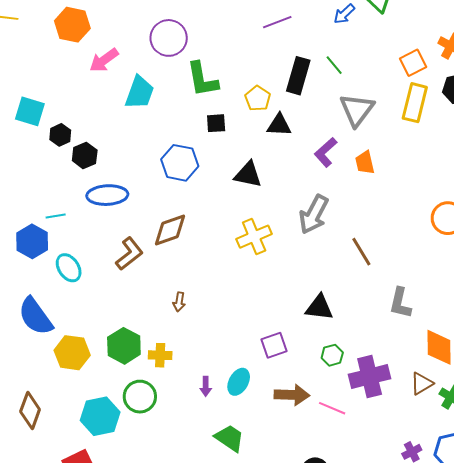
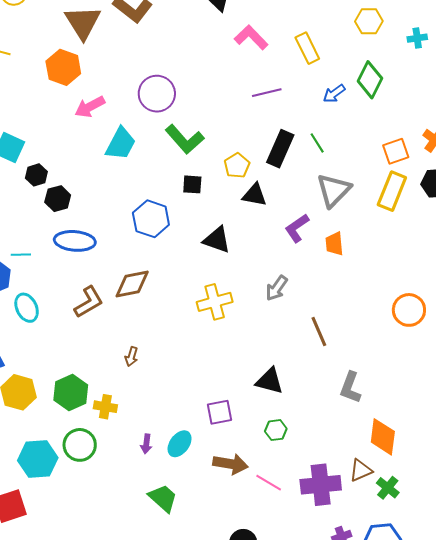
green L-shape: (202, 79) -> (185, 139), turned -39
gray arrow: (314, 214) -> (277, 288), size x0.7
purple cross: (370, 377) -> (321, 485), moved

